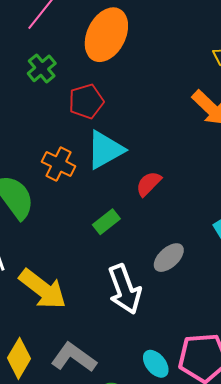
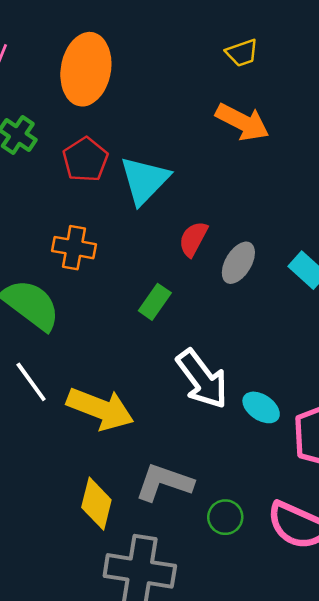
cyan triangle: (105, 150) -> (144, 180), moved
gray ellipse: (169, 258) -> (238, 263), moved
cyan ellipse: (156, 364) -> (261, 407), moved

